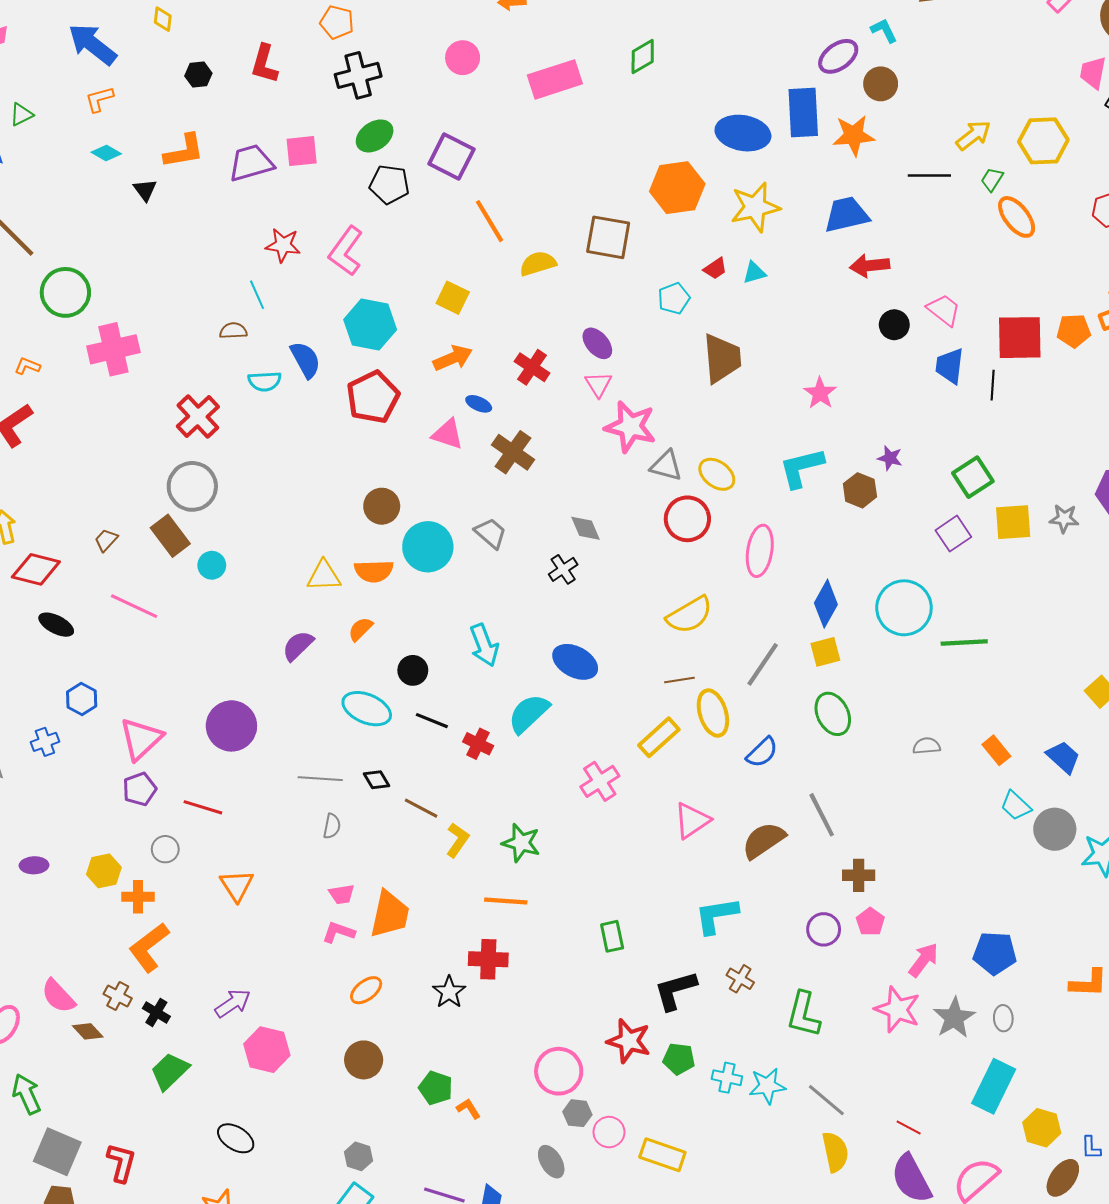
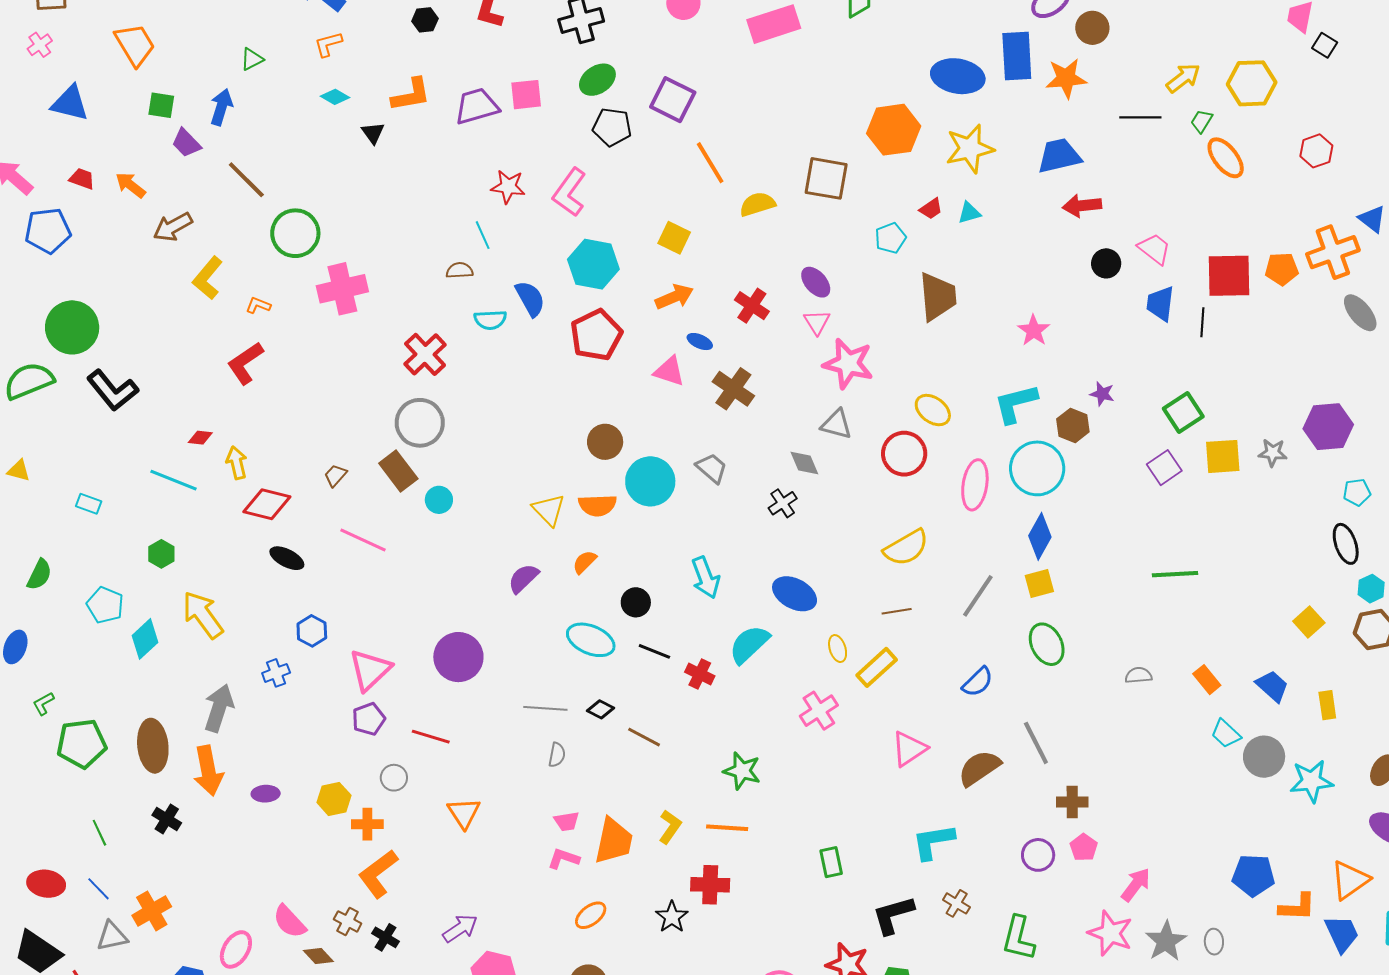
gray triangle: (666, 466) -> (836, 424), moved
yellow triangle: (324, 576) -> (549, 510), turned 48
cyan circle: (904, 608) -> (1037, 468), moved
yellow ellipse: (713, 713) -> (838, 649), moved, size x0.6
black diamond: (377, 780) -> (601, 709), turned -32
yellow L-shape: (458, 840) -> (670, 827), moved
blue pentagon: (995, 953) -> (1253, 875), moved

